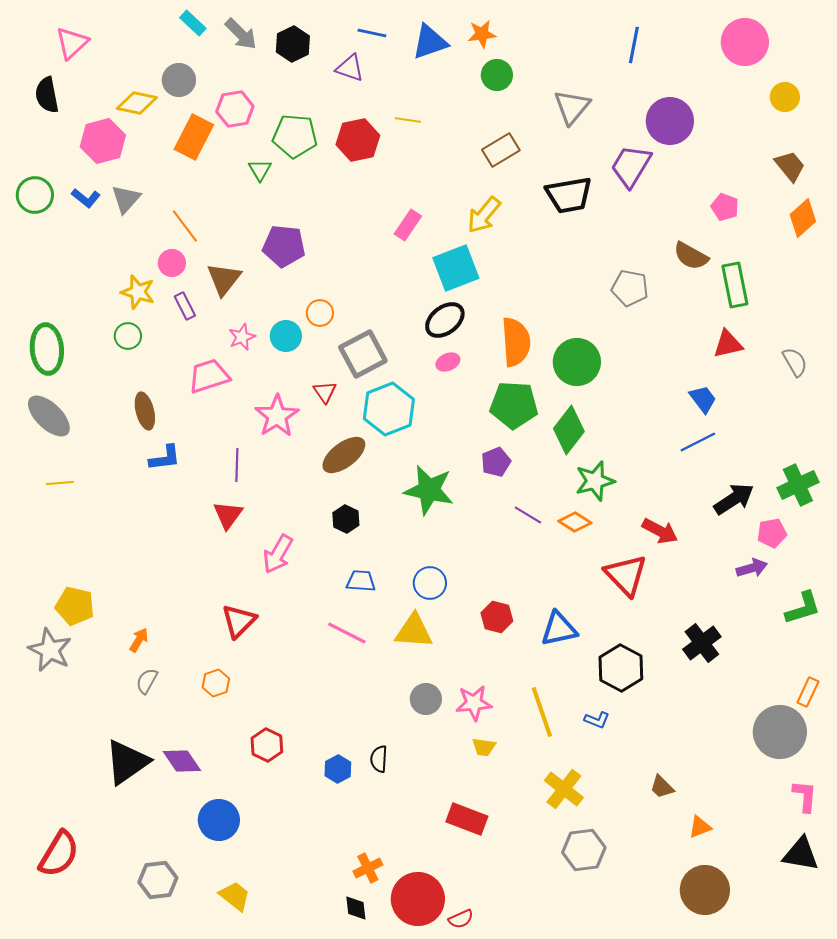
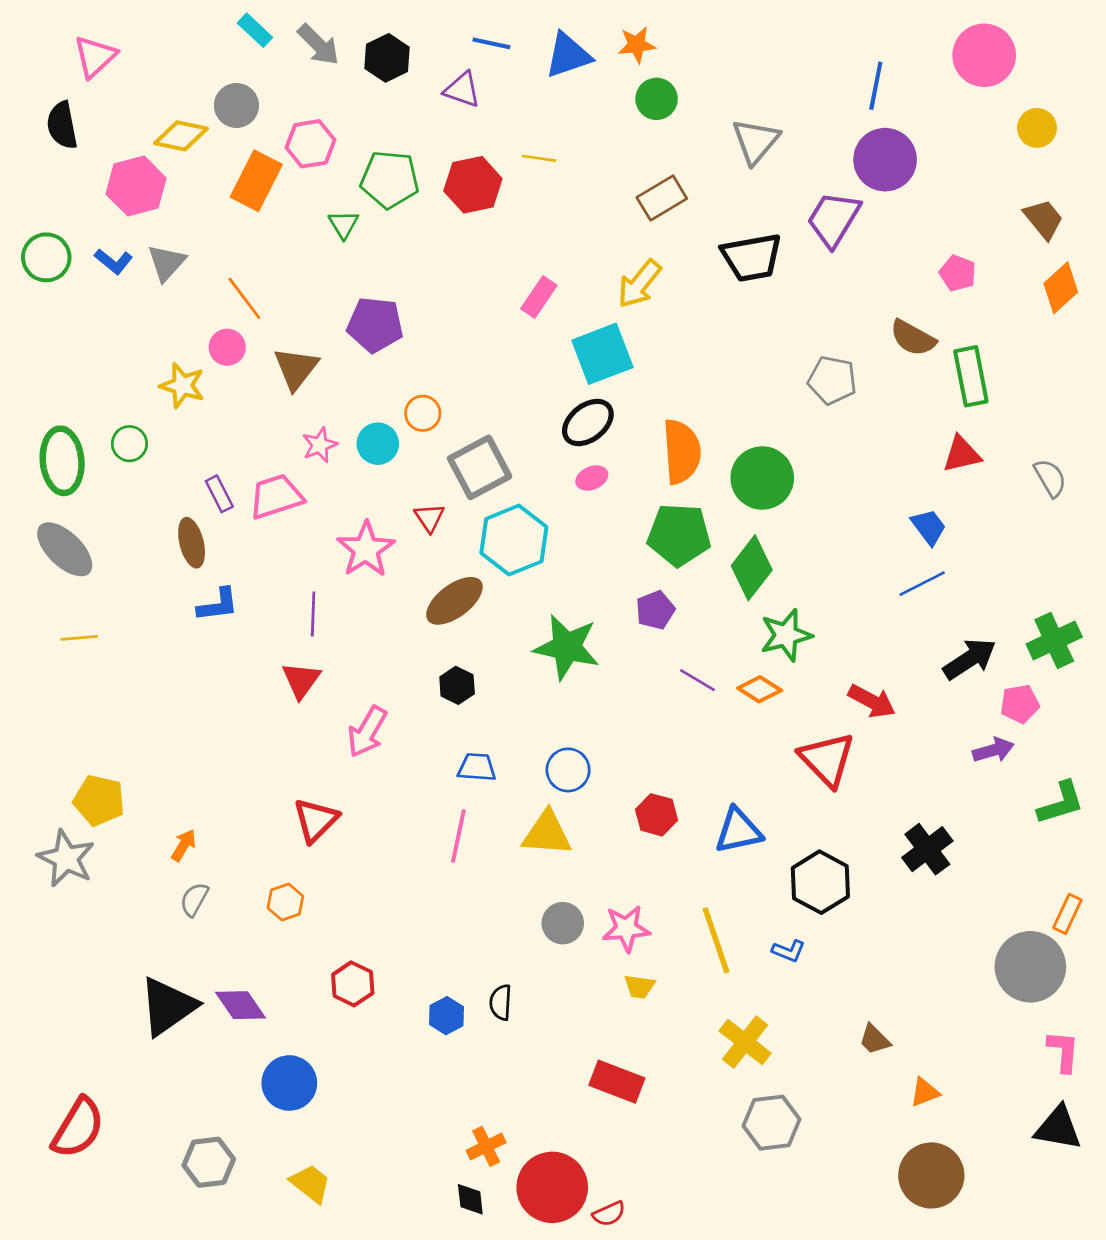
blue line: (634, 45) -> (876, 86), moved
purple rectangle: (185, 306) -> (219, 494), moved
green circle: (128, 336) -> (129, 444), moved
pink line: (347, 633) -> (458, 836), turned 75

